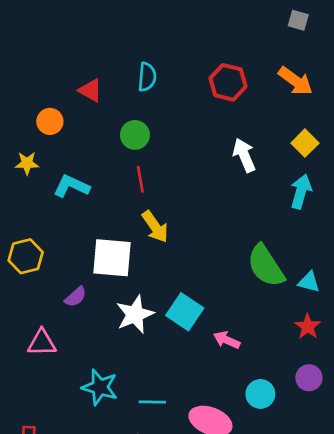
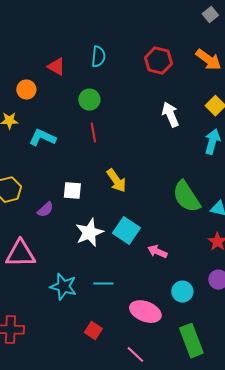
gray square: (298, 20) -> (210, 15), turned 35
yellow arrow: (155, 227) -> (116, 181), moved
white square: (112, 258) -> (72, 191), size x0.6
purple semicircle: (76, 297) -> (45, 210), moved
pink triangle: (42, 343) -> (20, 254), size x1.4
cyan line: (152, 402) -> (103, 284), moved

